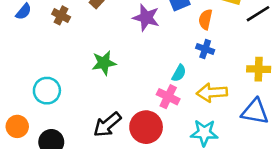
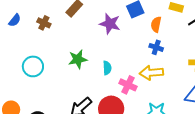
cyan semicircle: (179, 73) -> (107, 68), moved, turned -32
cyan circle: (47, 91) -> (33, 66), moved
yellow arrow: (212, 93) -> (151, 73), moved

